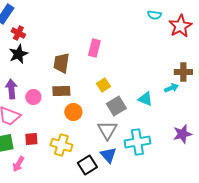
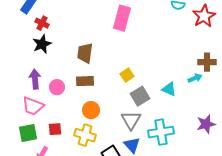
pink rectangle: (94, 48) -> (122, 18), moved, size x1.4
orange circle: (73, 112) -> (91, 110), moved

